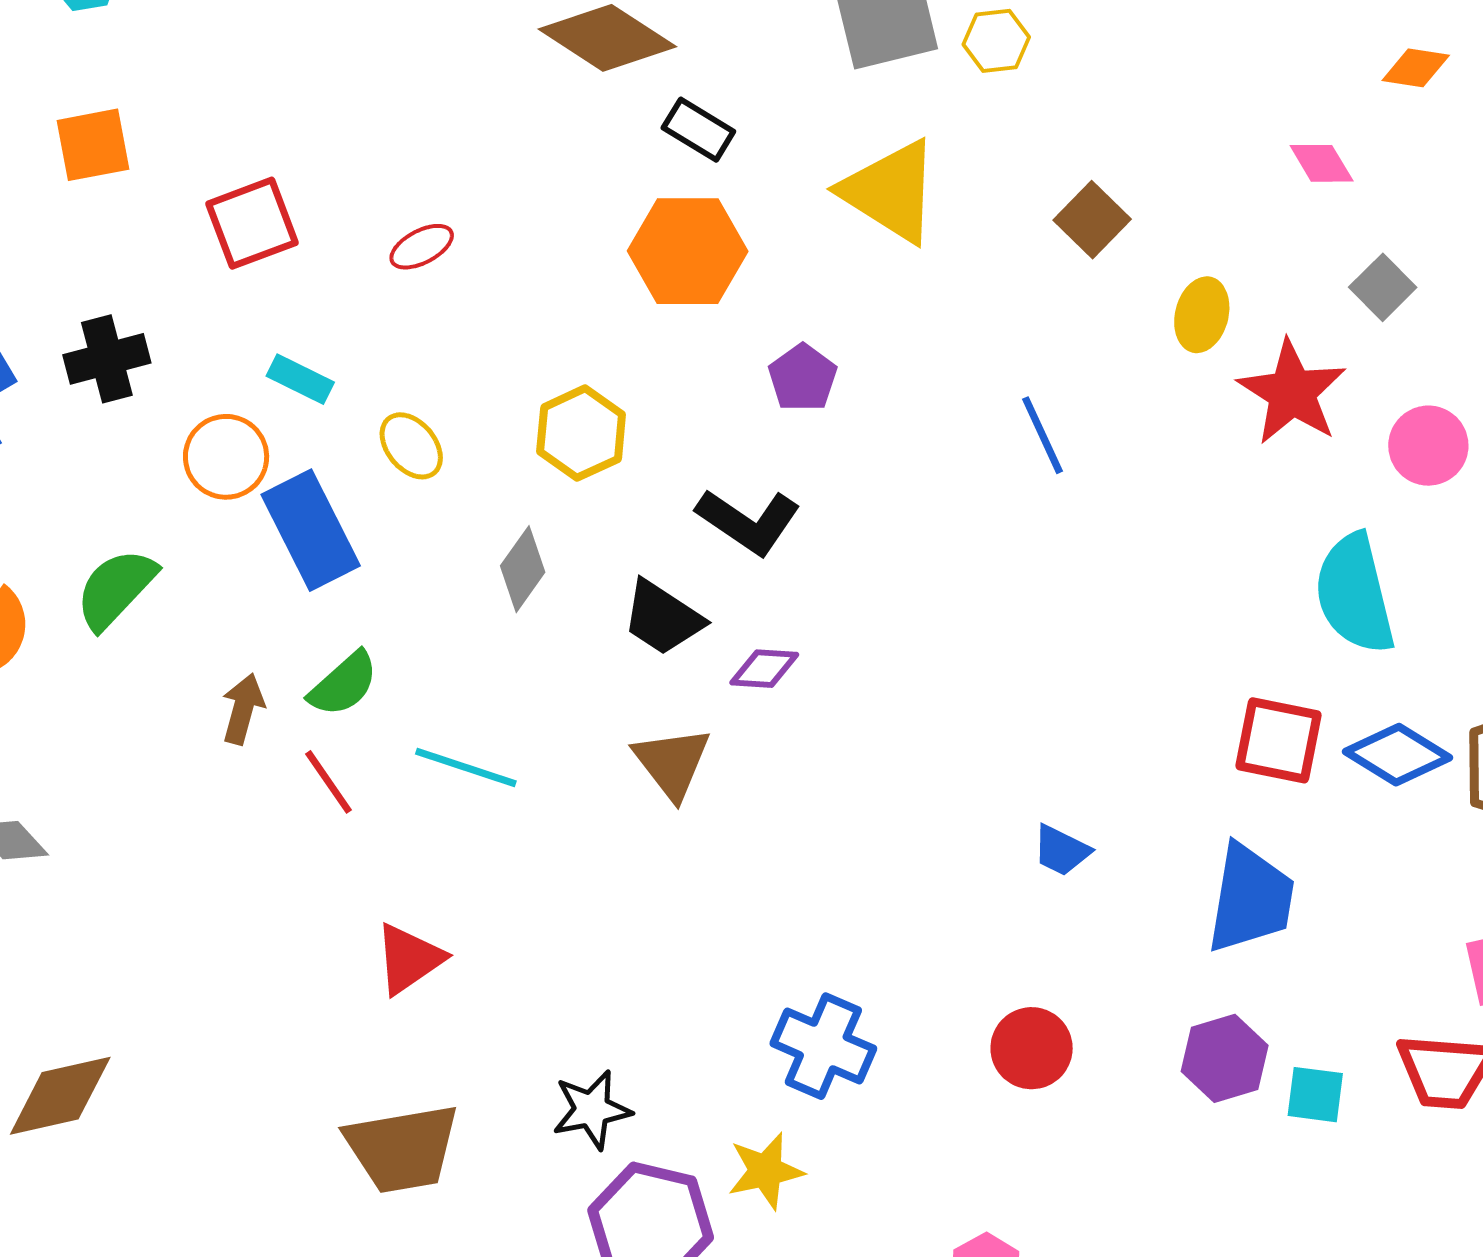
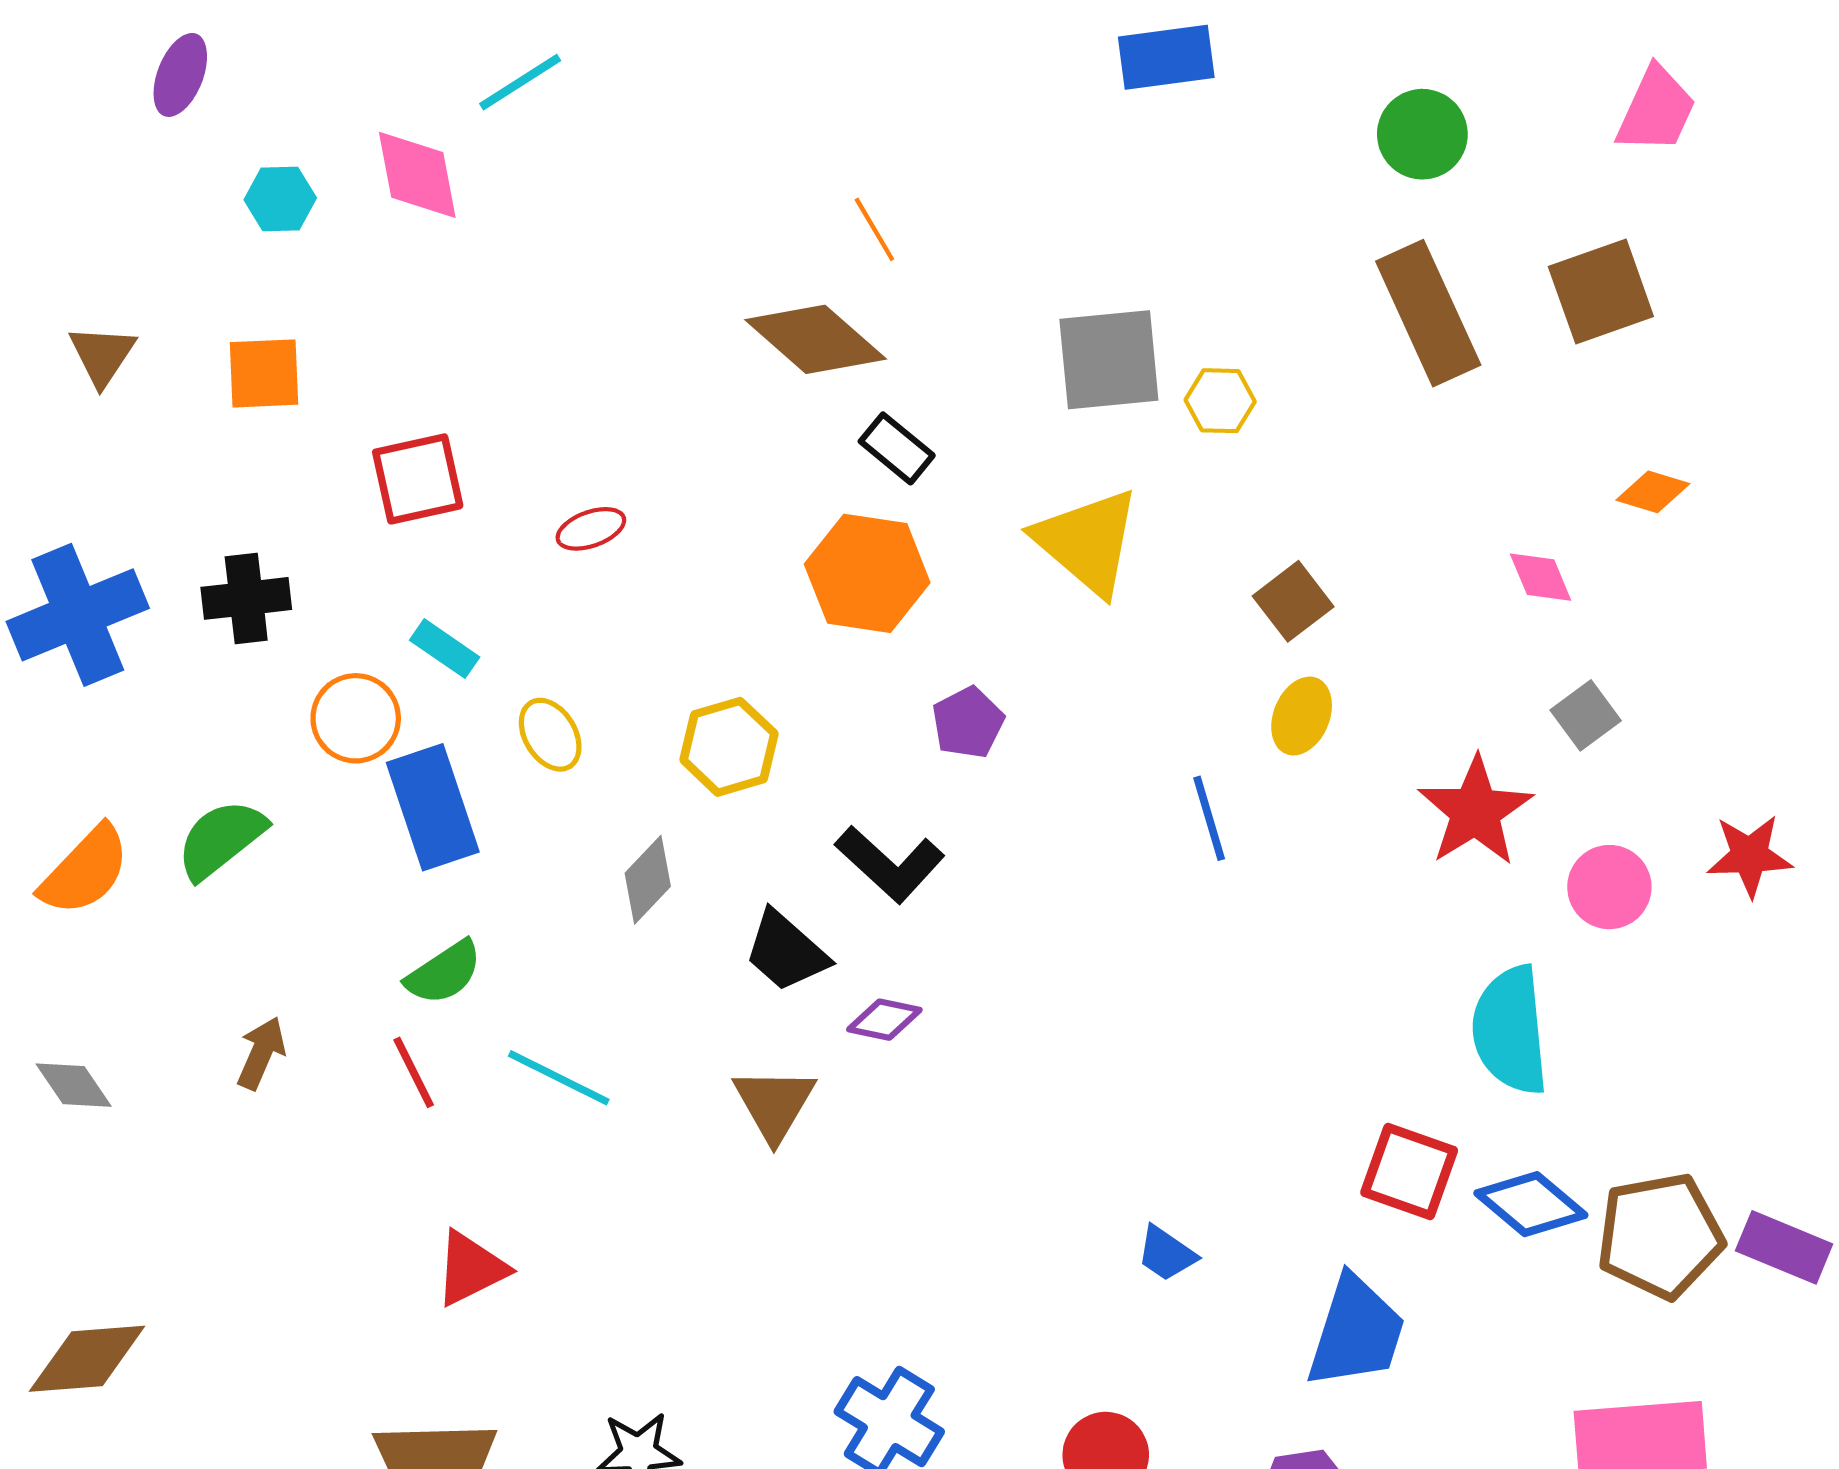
yellow ellipse: (1202, 315) -> (1302, 716), moved
brown arrow: (243, 709) -> (261, 1053), moved

